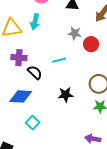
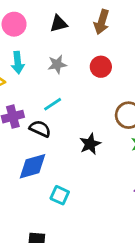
gray star: (75, 33) -> (57, 64), moved
cyan line: (59, 60) -> (53, 104), moved

